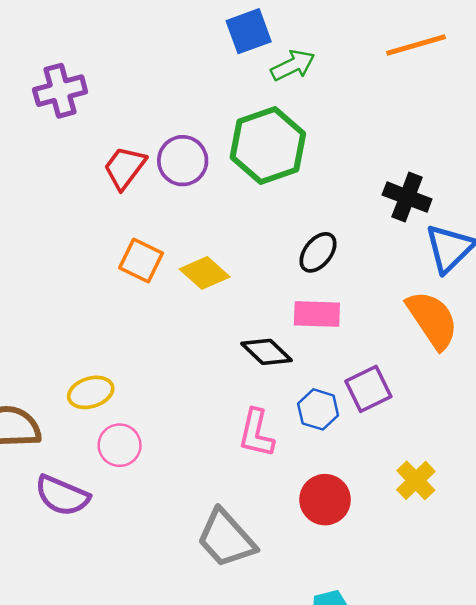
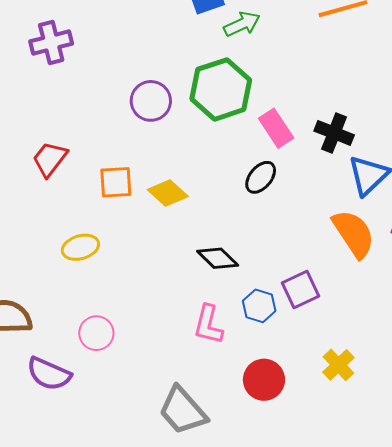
red trapezoid: (125, 168) -> (50, 159), moved
orange square: (141, 261) -> (116, 182), turned -30
pink rectangle: (317, 314) -> (276, 128), moved, turned 54
yellow ellipse: (91, 392) -> (80, 247), moved

